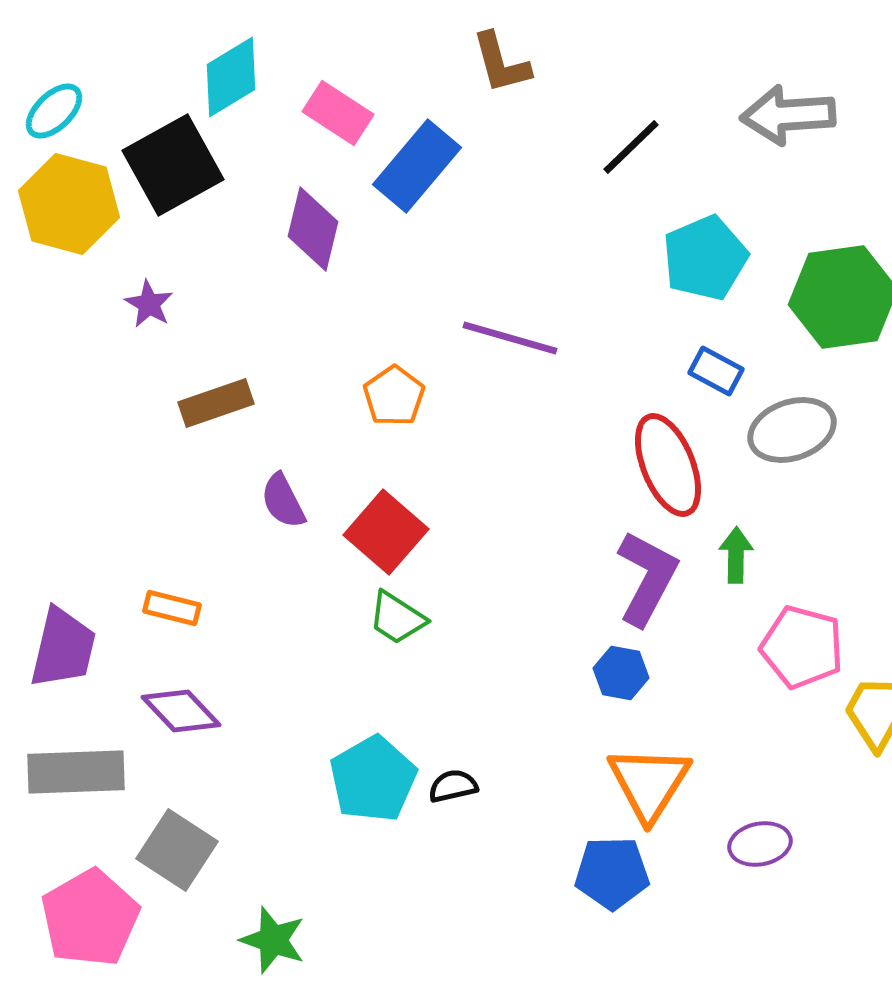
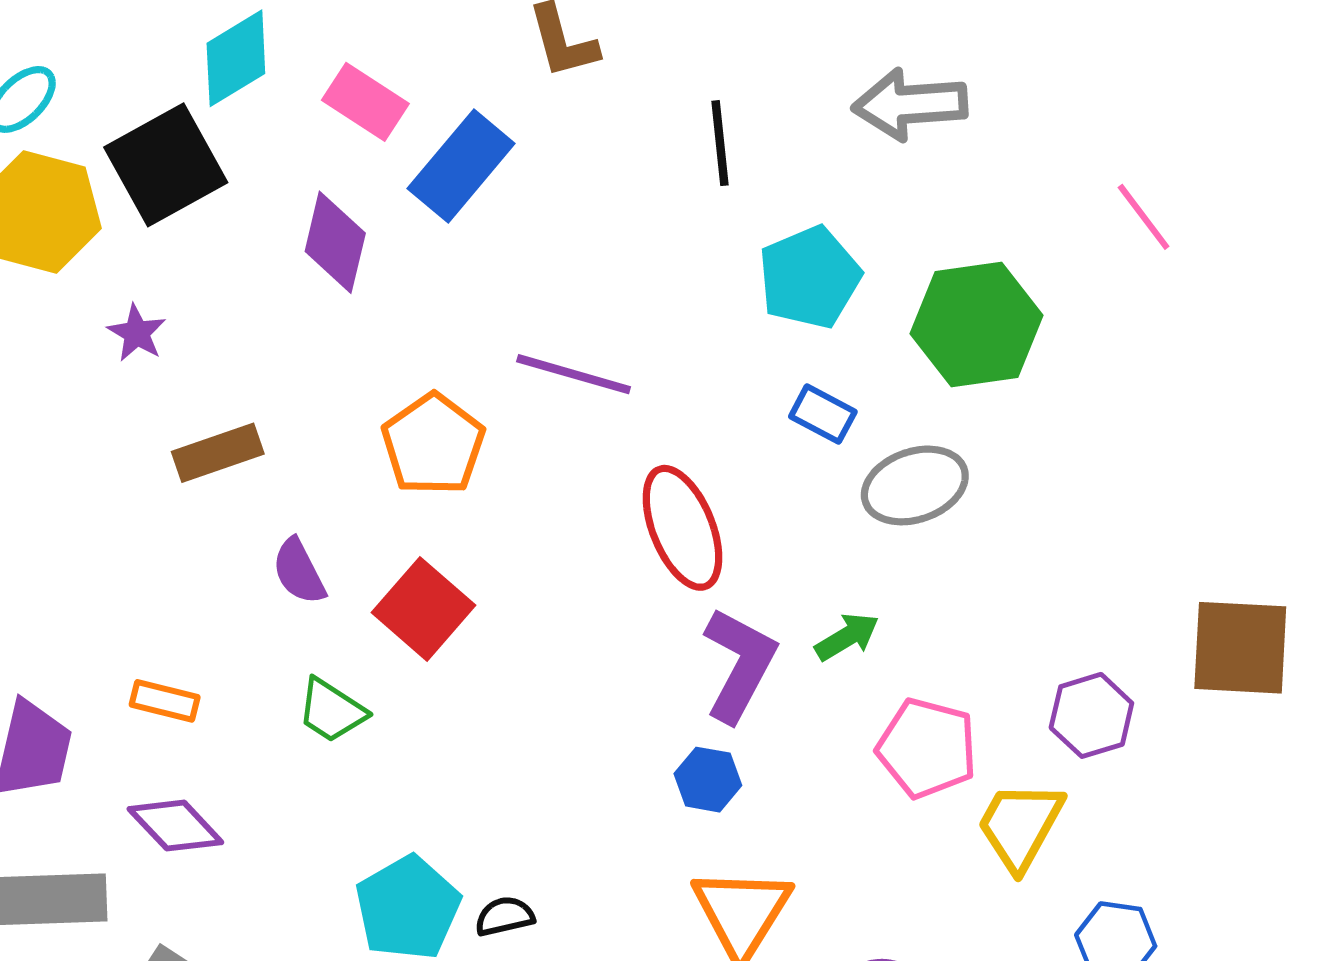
black line: (631, 147) -> (720, 143), turned -52
orange pentagon: (394, 396) -> (433, 444), size x1.4
red ellipse: (668, 465) -> (682, 528), moved
green arrow: (736, 555) -> (847, 637), turned 58
green trapezoid: (397, 618) -> (332, 711), moved

